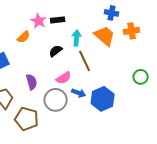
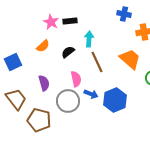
orange trapezoid: (105, 36) -> (130, 59), moved
orange semicircle: (24, 37) -> (43, 46), moved
pink semicircle: (64, 78) -> (76, 79), turned -70

